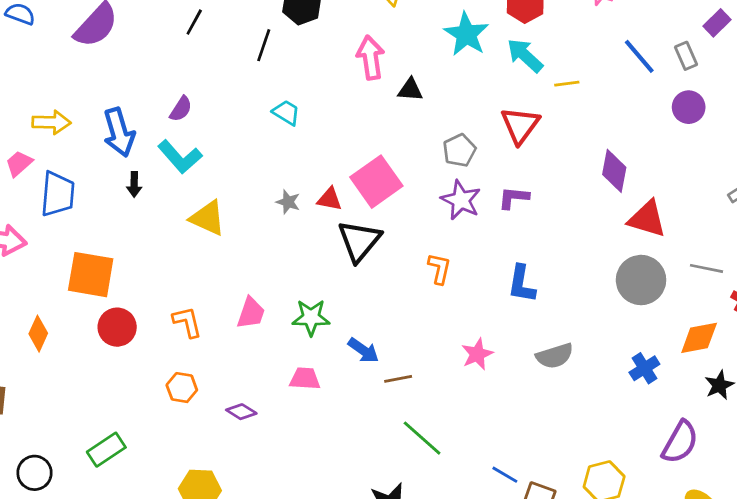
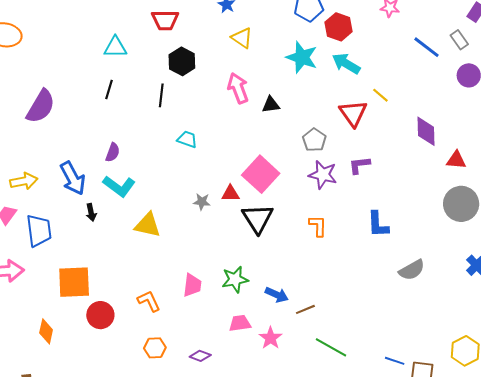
yellow line: (567, 84) -> (380, 95), moved, turned 60
red triangle: (647, 219) -> (456, 160), size x0.7
pink star: (477, 354) -> (271, 338), moved

